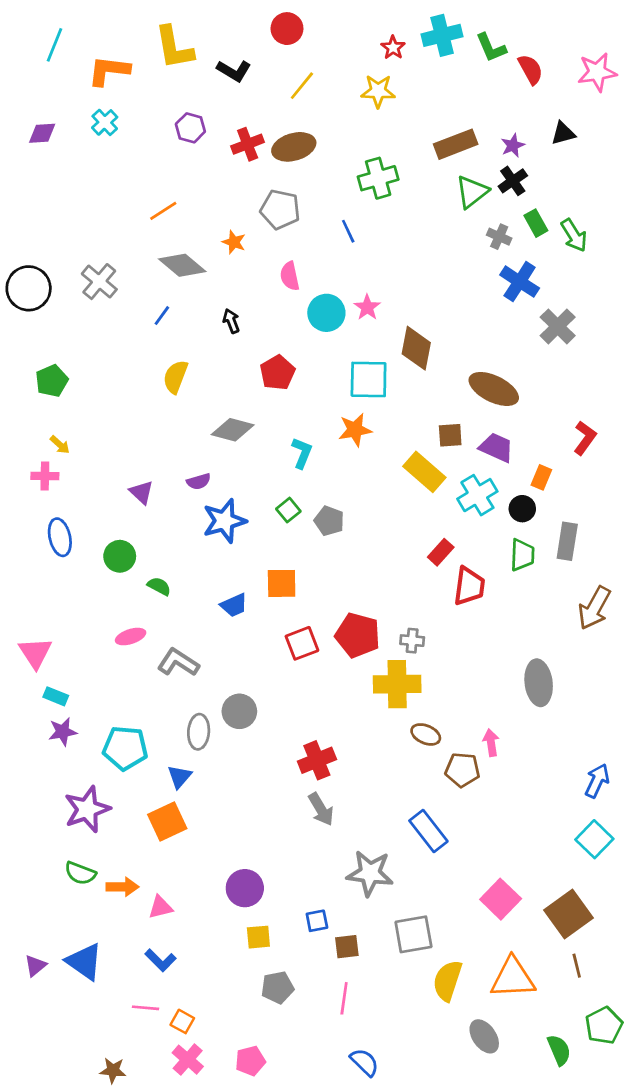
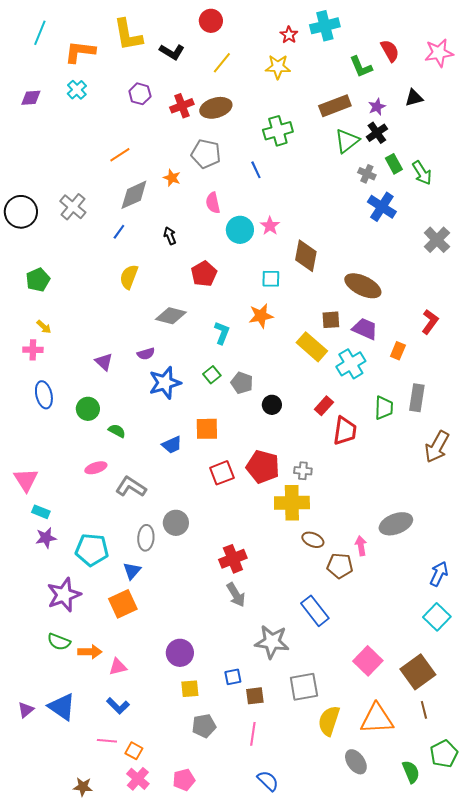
green L-shape: (491, 48) -> (361, 67), moved
gray diamond: (182, 265) -> (134, 195), turned -64
gray cross: (558, 326) -> (437, 240), moved
cyan square: (369, 379) -> (271, 279), size x0.6
black circle: (522, 509) -> (272, 405), moved
gray ellipse: (539, 683) -> (396, 524), moved, turned 76

